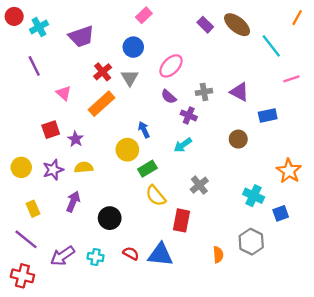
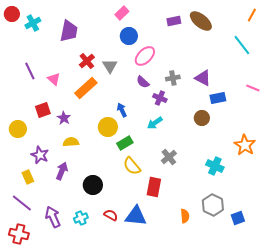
purple rectangle: (205, 25) -> (174, 21), turned -56
purple trapezoid: (81, 36) -> (69, 31), turned -60
cyan line: (271, 46) -> (242, 45), moved
blue circle: (133, 47) -> (129, 36), moved
purple line: (34, 66) -> (30, 71), moved
pink line: (291, 79) -> (253, 88), moved, turned 40
blue rectangle: (268, 115) -> (218, 98), moved
yellow circle: (21, 167) -> (18, 129), moved
purple star: (53, 170) -> (40, 155), moved, turned -30
blue square: (281, 213) -> (238, 218), moved
purple arrow: (63, 256) -> (53, 217), turned 100
cyan cross: (96, 257) -> (81, 218), turned -32

